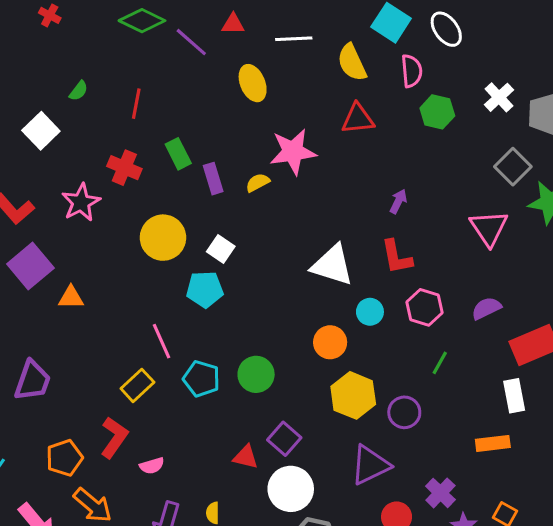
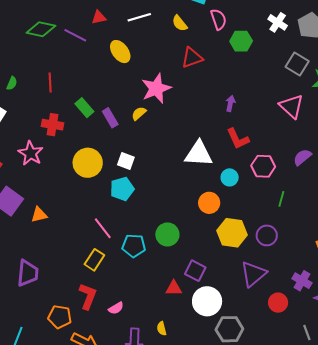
yellow semicircle: (352, 63) -> (180, 23), size x0.7
orange pentagon: (64, 458) -> (60, 317), turned -30

